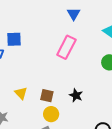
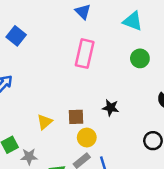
blue square: (14, 39) -> (16, 36), moved, turned -35
yellow triangle: (21, 93) -> (45, 122), turned 48

